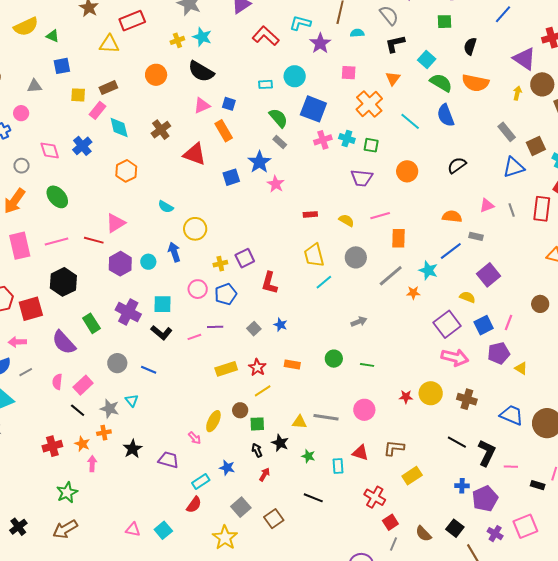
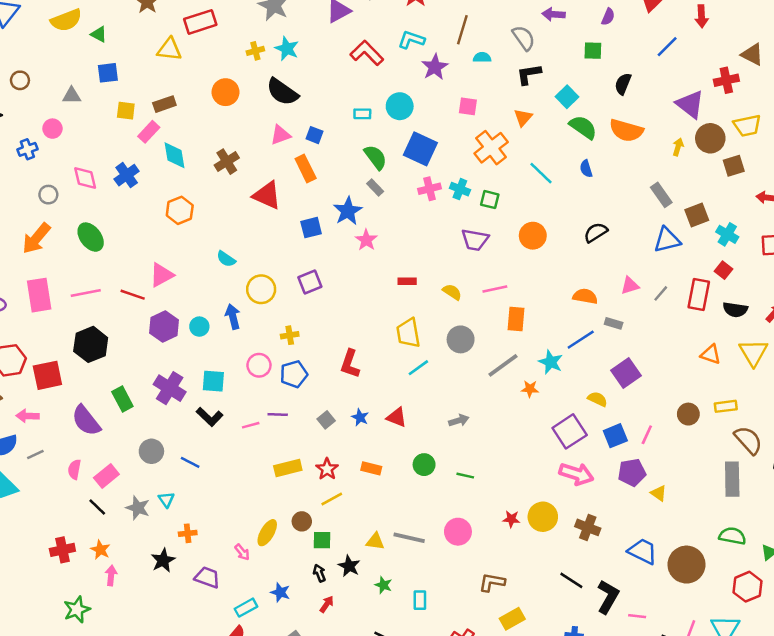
blue semicircle: (446, 115) -> (586, 169), size x0.6
gray line: (512, 210) -> (661, 293), turned 56
purple square: (245, 258) -> (310, 282), moved
orange cross: (104, 433) -> (188, 533), moved
red triangle: (360, 453) -> (397, 417), moved

